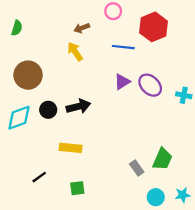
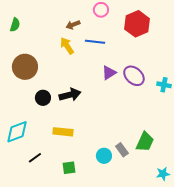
blue line: (123, 47) -> (95, 42), moved
cyan diamond: (19, 118) -> (17, 132), moved
cyan circle: (156, 197) -> (104, 156), moved

